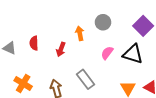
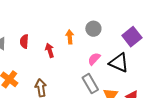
red arrow: (61, 49) -> (50, 50), turned 136
gray rectangle: (85, 79) -> (90, 84), moved

